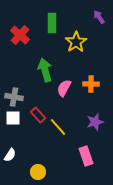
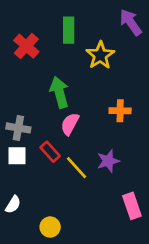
purple arrow: (99, 17) -> (131, 22), size x1.5
pink semicircle: (64, 88) -> (70, 124), moved
purple star: (95, 122) -> (108, 161), moved
pink rectangle: (86, 156) -> (132, 206), moved

